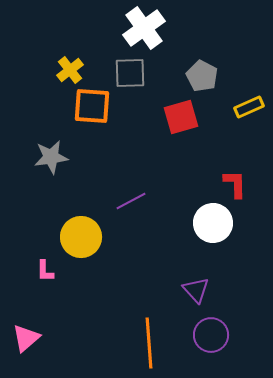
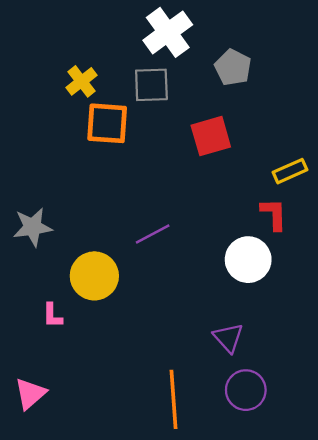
gray pentagon: (202, 76) -> (233, 67), moved
yellow rectangle: (249, 107) -> (290, 171), moved
gray star: (51, 157) -> (33, 227), moved

